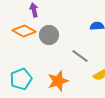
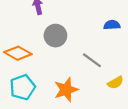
orange diamond: (24, 31) -> (18, 53), moved

